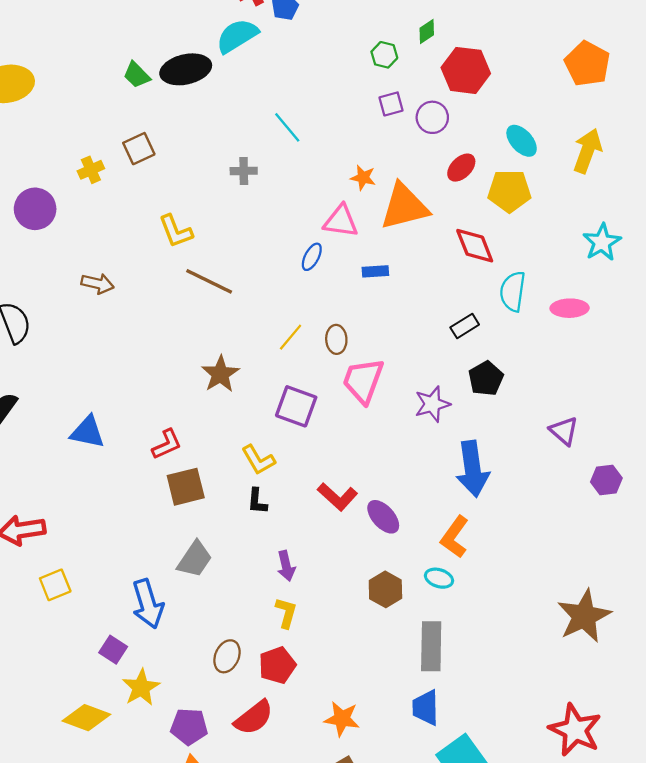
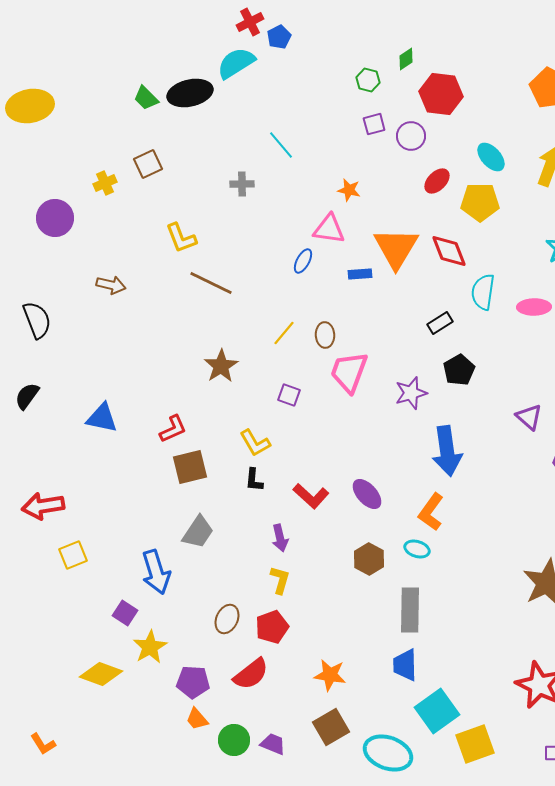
orange triangle: (404, 207) -> (396, 248), moved, turned -45
purple square: (296, 406) -> (289, 395), size x0.6
red L-shape: (337, 497) -> (311, 496), moved

